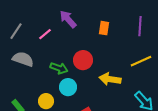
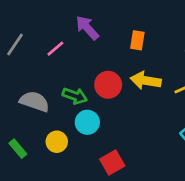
gray semicircle: (23, 59) -> (35, 101), moved
yellow arrow: (110, 79) -> (146, 81), moved

